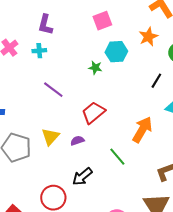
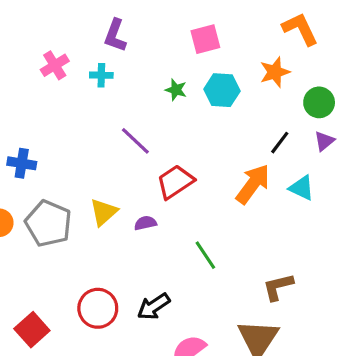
green star: (95, 68) -> (176, 90), moved
purple line: (53, 90) -> (135, 141), moved
orange arrow: (142, 130) -> (253, 184), moved
black arrow: (82, 177) -> (154, 306), moved

